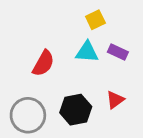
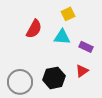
purple rectangle: (118, 52) -> (86, 47), moved
red semicircle: (43, 63) -> (34, 29), moved

